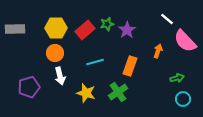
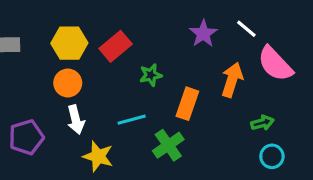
green star: (107, 24) -> (151, 75), moved
purple star: (127, 30) -> (203, 34), moved
orange arrow: (158, 51) -> (232, 80), size x1.5
cyan line: (95, 62) -> (132, 120), moved
yellow star: (86, 93) -> (98, 156), moved

